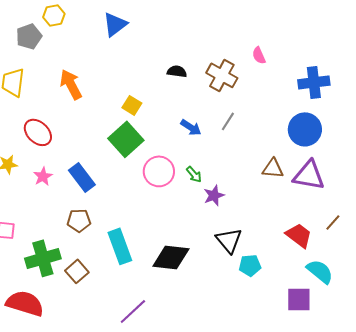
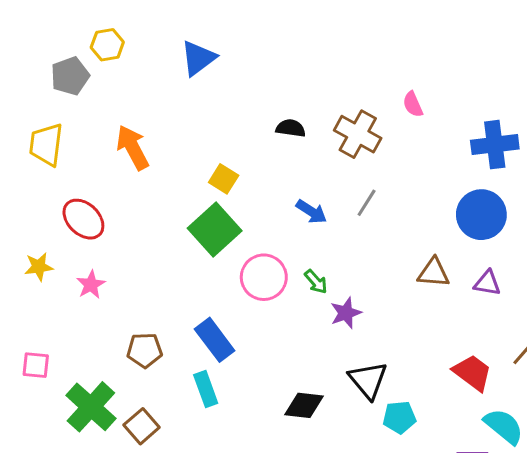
purple triangle: (309, 175) -> (487, 283), size x0.6
blue rectangle: (82, 177) -> (215, 340), moved
cyan rectangle: (120, 246) -> (206, 389), size x0.7
black diamond: (171, 257) -> (304, 405), moved, size x0.7
green cross: (43, 258) -> (91, 407), turned -32

